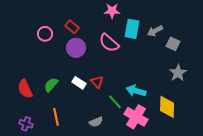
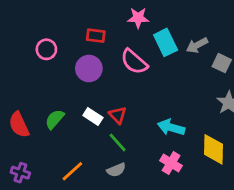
red rectangle: (72, 27) -> (96, 36), moved, turned -32
cyan rectangle: (132, 29) -> (166, 42), turned -36
green line: (115, 102) -> (118, 142), moved
orange line: (56, 117) -> (72, 171), moved, turned 60
pink cross: (136, 117) -> (171, 163), size x0.7

